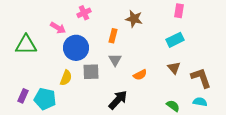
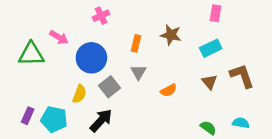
brown star: (134, 19) -> (171, 35), moved
pink arrow: (58, 28) -> (59, 37), moved
gray square: (91, 72) -> (109, 87), turned -36
brown L-shape: (201, 78) -> (242, 76), moved
black arrow: (118, 100) -> (101, 120), moved

